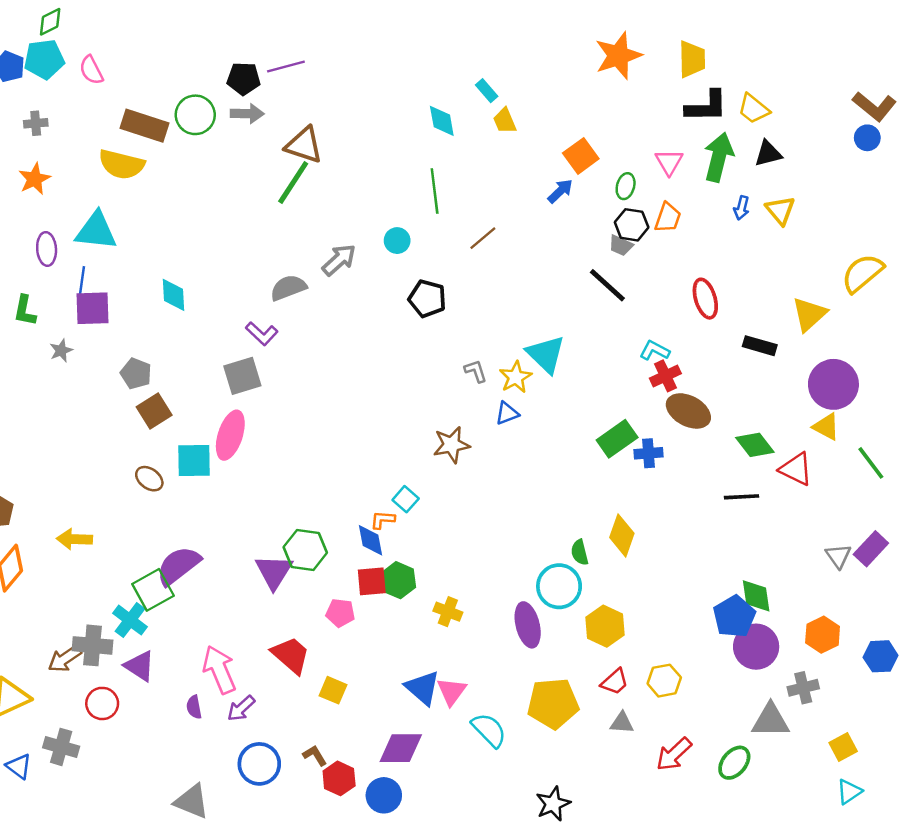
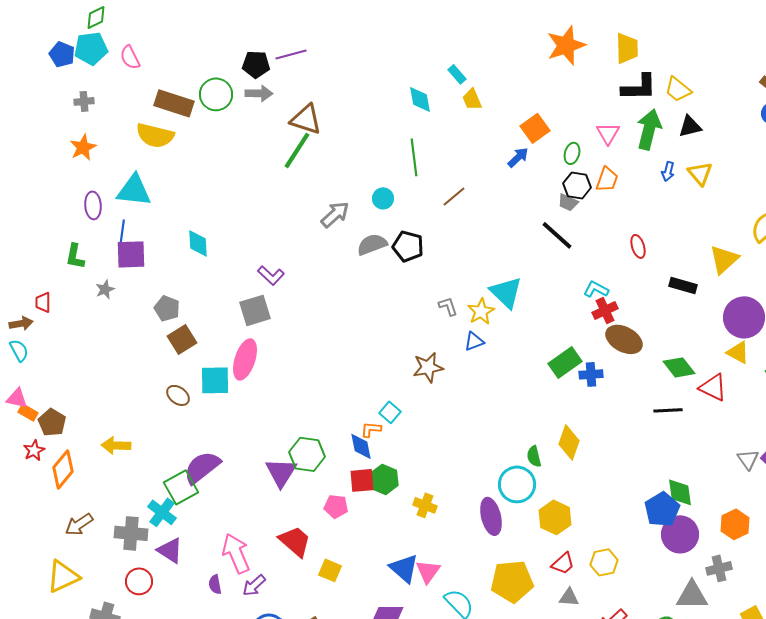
gray semicircle: (288, 288) -> (372, 244), moved
red ellipse: (705, 299) -> (638, 246), size x0.7
brown arrow: (65, 659) -> (79, 524), moved

